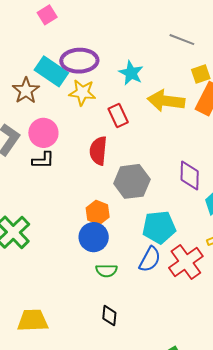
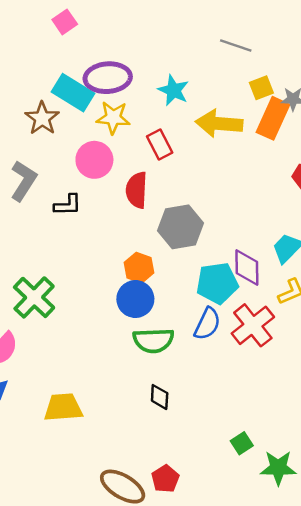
pink circle: (43, 133) -> (94, 160), moved
purple diamond: (190, 176) -> (247, 268), moved
green semicircle: (106, 271) -> (153, 340), size x1.5

